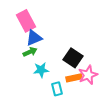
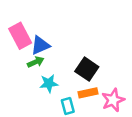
pink rectangle: (26, 21) -> (20, 36), moved
pink star: (88, 75) -> (113, 100), moved

